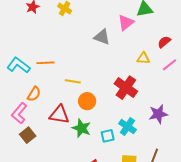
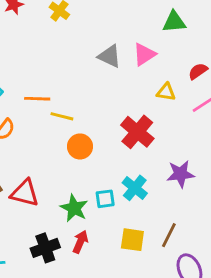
pink triangle: (126, 23) -> (144, 54), moved
orange line: (45, 63) -> (37, 99), moved
red triangle: (59, 115) -> (25, 193), moved
green star: (81, 128) -> (74, 208), moved

